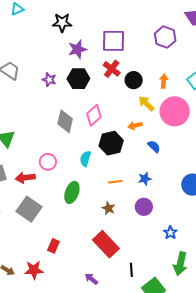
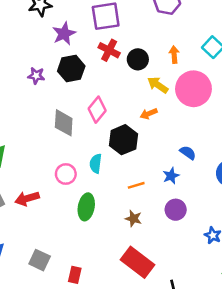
blue semicircle: (154, 147) -> (188, 153), moved
pink circle: (48, 162) -> (66, 174), moved
gray square: (29, 209) -> (40, 260), moved, size x0.7

